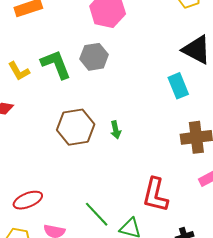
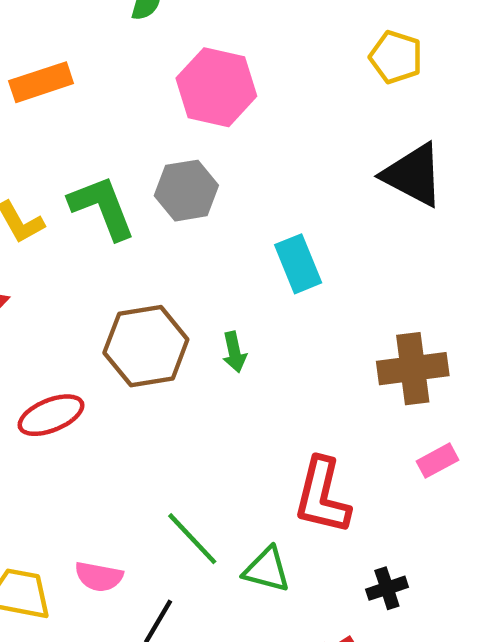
cyan rectangle: (178, 86) -> (298, 264), moved
red ellipse: (28, 200) -> (51, 415), moved

